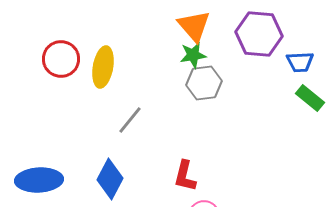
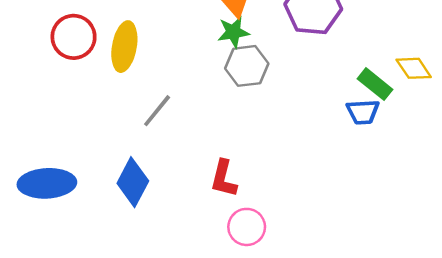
blue trapezoid: (300, 62) -> (363, 112), moved

